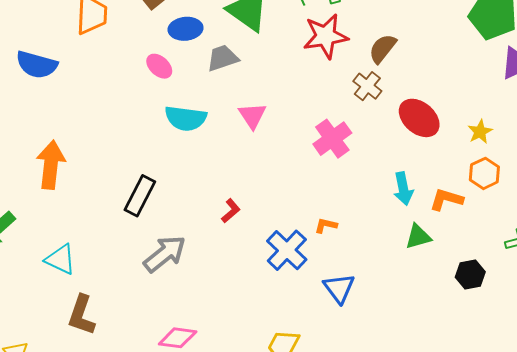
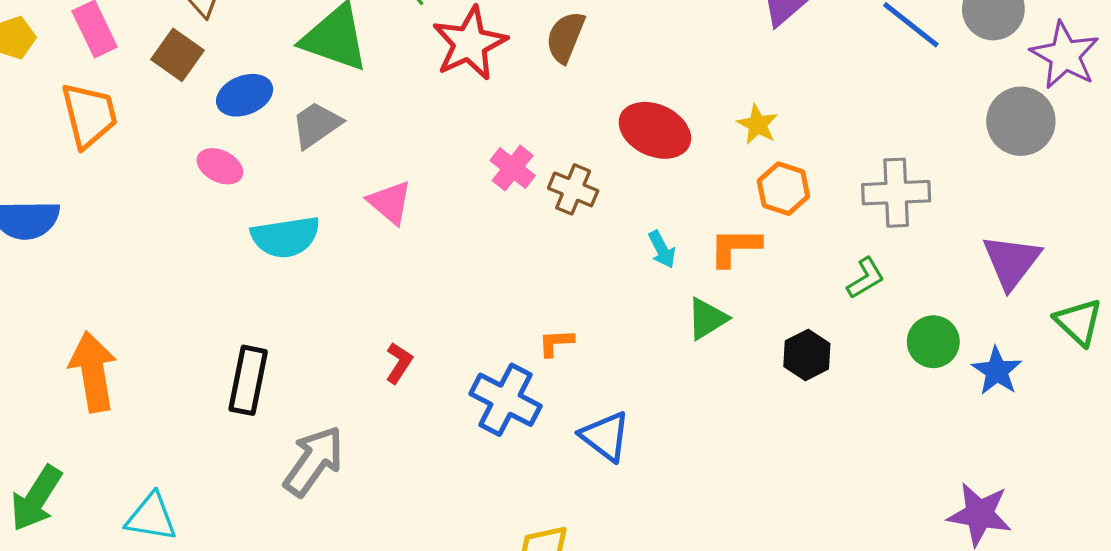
brown cross: (367, 86) -> (573, 189), moved
pink cross: (332, 139) -> (513, 168), moved, size x0.7
cyan arrow: (403, 189) -> (662, 249), size x0.7

